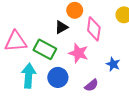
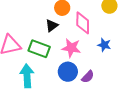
blue star: (113, 64) -> (104, 45), moved
blue circle: (58, 77) -> (68, 72), moved

